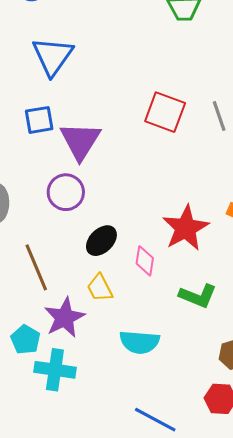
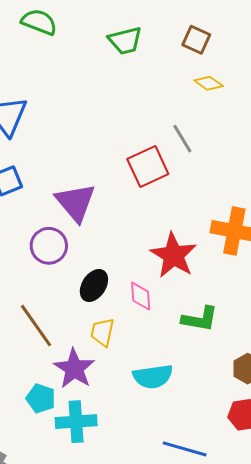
red square: (165, 112) -> (148, 166), moved, turned -33
purple triangle: (80, 141) -> (76, 202), moved
yellow trapezoid: (100, 288) -> (102, 332), turned 52

